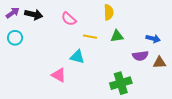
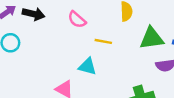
green triangle: (117, 36) -> (152, 38), moved, size x1.5

